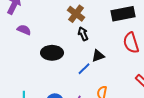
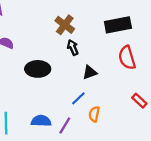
blue line: (84, 69) -> (78, 98), moved

